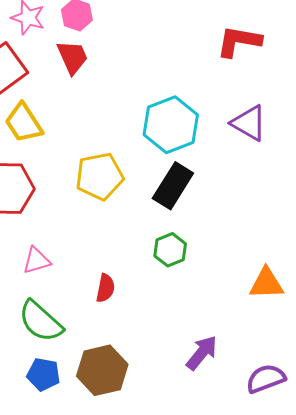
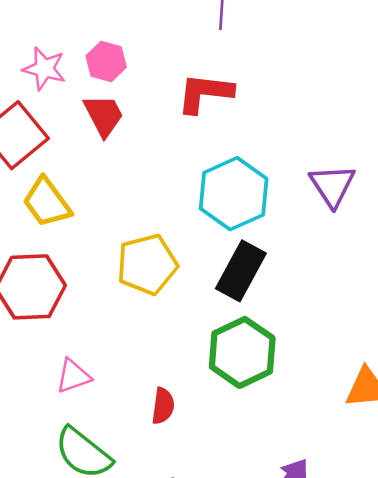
red L-shape: (239, 41) -> (205, 93), moved
purple triangle: (249, 123) -> (332, 186), turned 30
green hexagon: (170, 250) -> (242, 352), size x1.6

